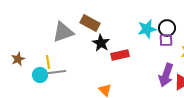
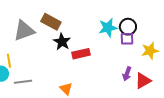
gray line: (57, 72) -> (23, 82), moved
purple arrow: (166, 75) -> (127, 74), size x0.6

